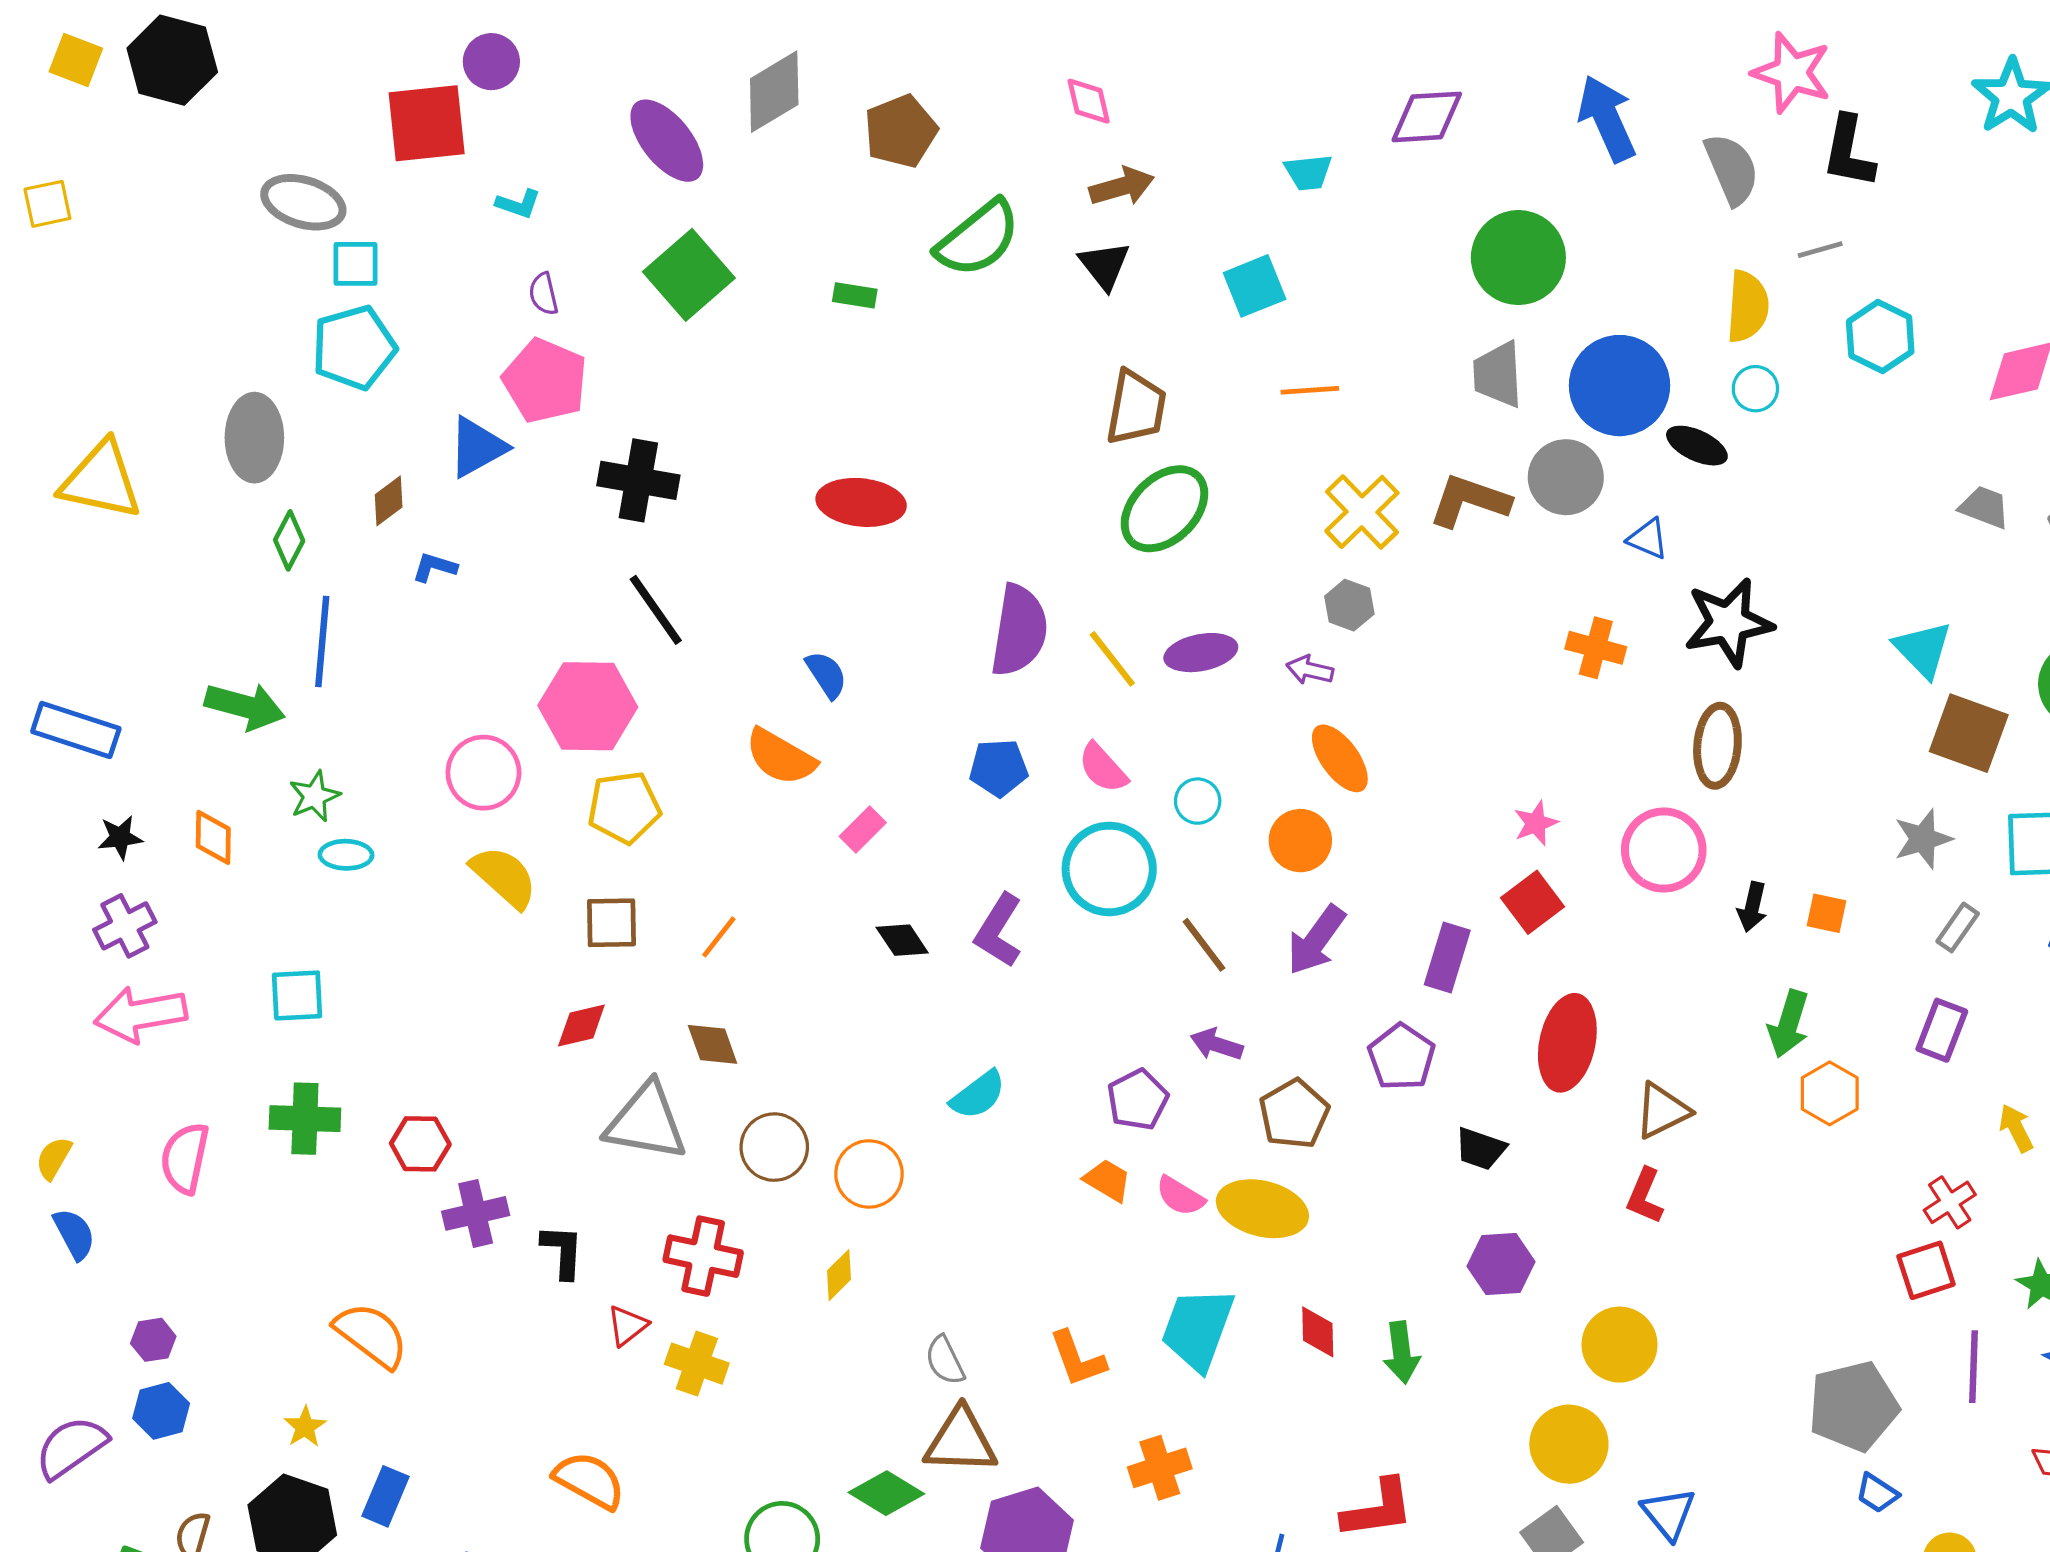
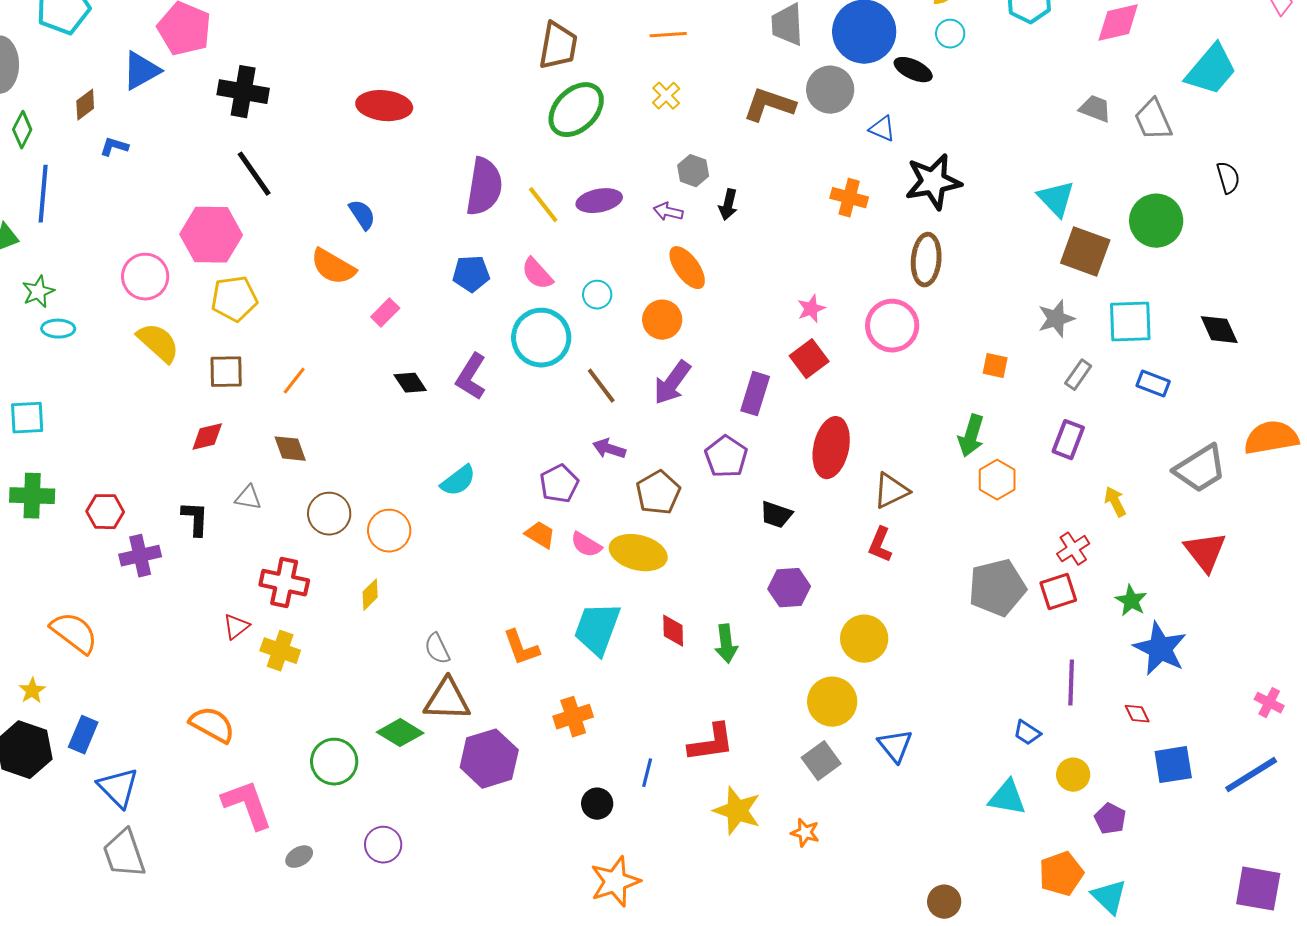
yellow cross: (1362, 512) -> (666, 96), moved, size x0.6
black arrow: (1752, 907) -> (728, 205), moved
gray triangle: (646, 1122) -> (248, 498), size x0.5
black L-shape: (562, 1251) -> (195, 519), moved
purple line: (1973, 1367) -> (1071, 683), moved
gray pentagon: (1853, 1406) -> (997, 588), moved

